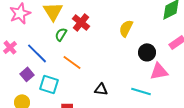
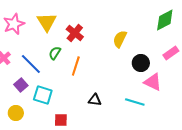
green semicircle: (61, 34) -> (55, 53), moved
orange line: (72, 62) -> (76, 66), moved, turned 72
pink triangle: (159, 71) -> (153, 82), turned 36

